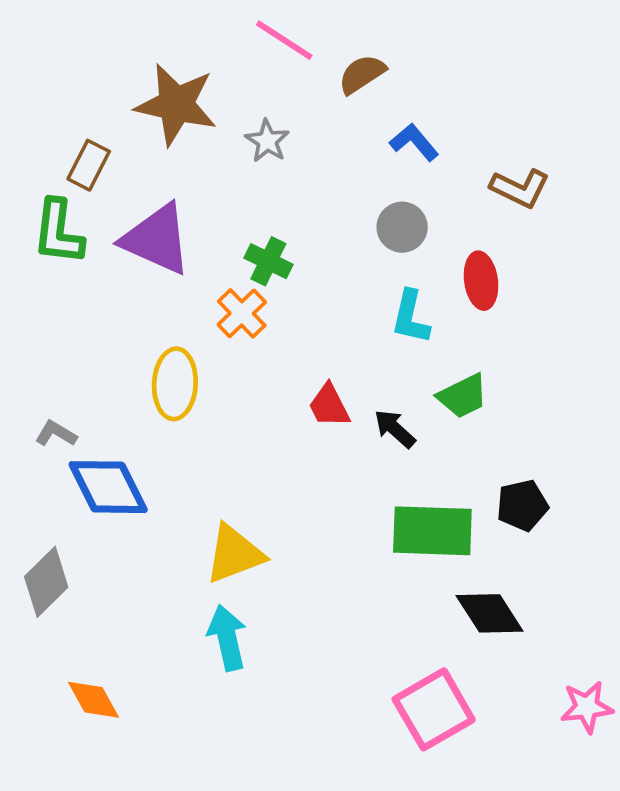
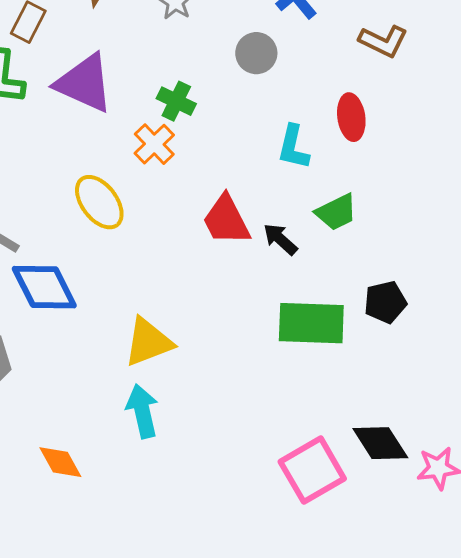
gray circle: (402, 227) -> (256, 53), moved
yellow ellipse: (175, 384) -> (99, 202), turned -40
red trapezoid: (329, 406) -> (226, 220), size x1.4
black diamond: (490, 613) -> (380, 443), moved
orange diamond: (94, 700) -> (60, 462), moved

